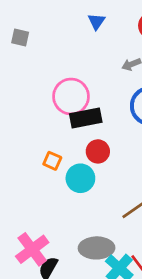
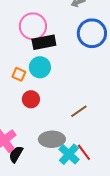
red circle: (98, 151) -> (31, 99), moved
cyan circle: (80, 178) -> (40, 67), moved

